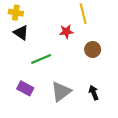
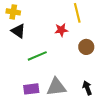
purple rectangle: (25, 88) -> (31, 89), moved, turned -35
gray triangle: (61, 92) -> (56, 87), turned 30

